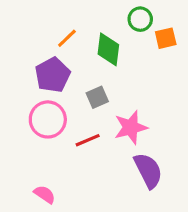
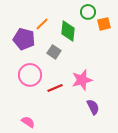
purple pentagon: (53, 75) -> (24, 39), moved, turned -30
gray square: (97, 97) -> (54, 52), moved, turned -32
purple semicircle: (148, 170) -> (93, 107), size x0.7

